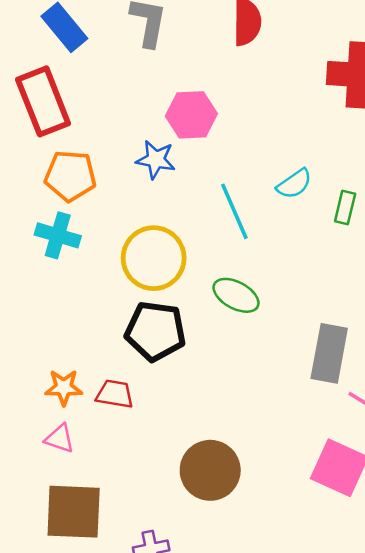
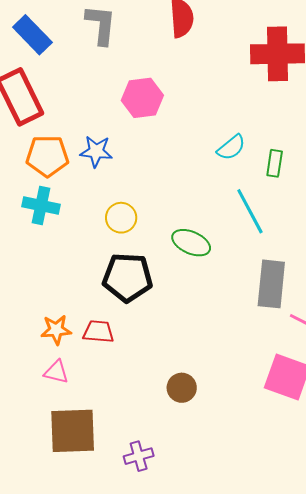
blue star: (156, 160) -> (96, 151), moved
cyan line: (234, 211) -> (250, 211), moved
yellow circle: (154, 258) -> (121, 218), size x0.6
brown circle: (210, 470) -> (182, 388), size x0.6

